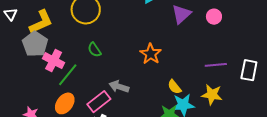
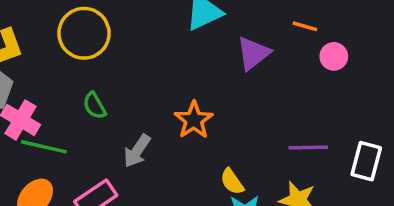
pink circle: (214, 17) -> (334, 56), moved
green line: (68, 75) -> (44, 147), turned 60
gray arrow: (119, 87) -> (137, 151), moved, turned -78

